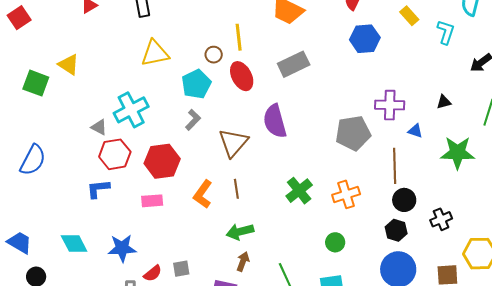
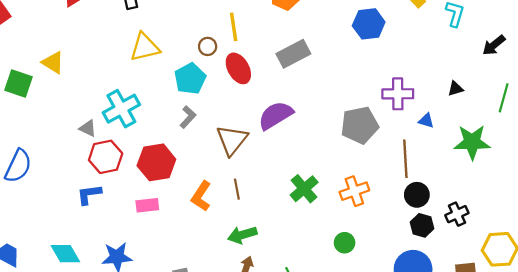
purple semicircle: (275, 121) -> (276, 115), turned 76
black hexagon: (396, 230) -> (422, 225), moved

